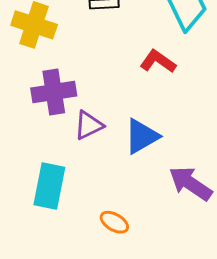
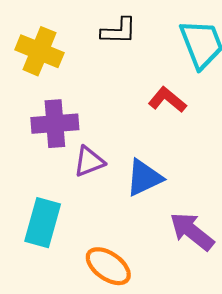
orange ellipse: (114, 222) -> (108, 266), size x1.5

